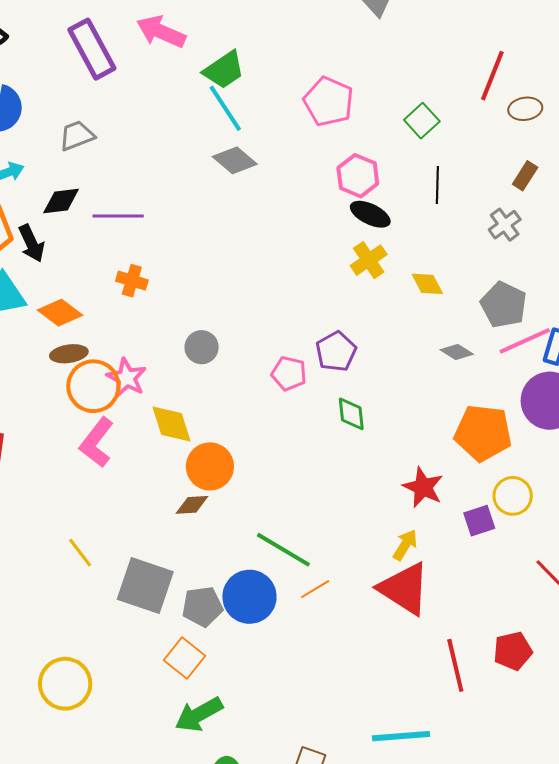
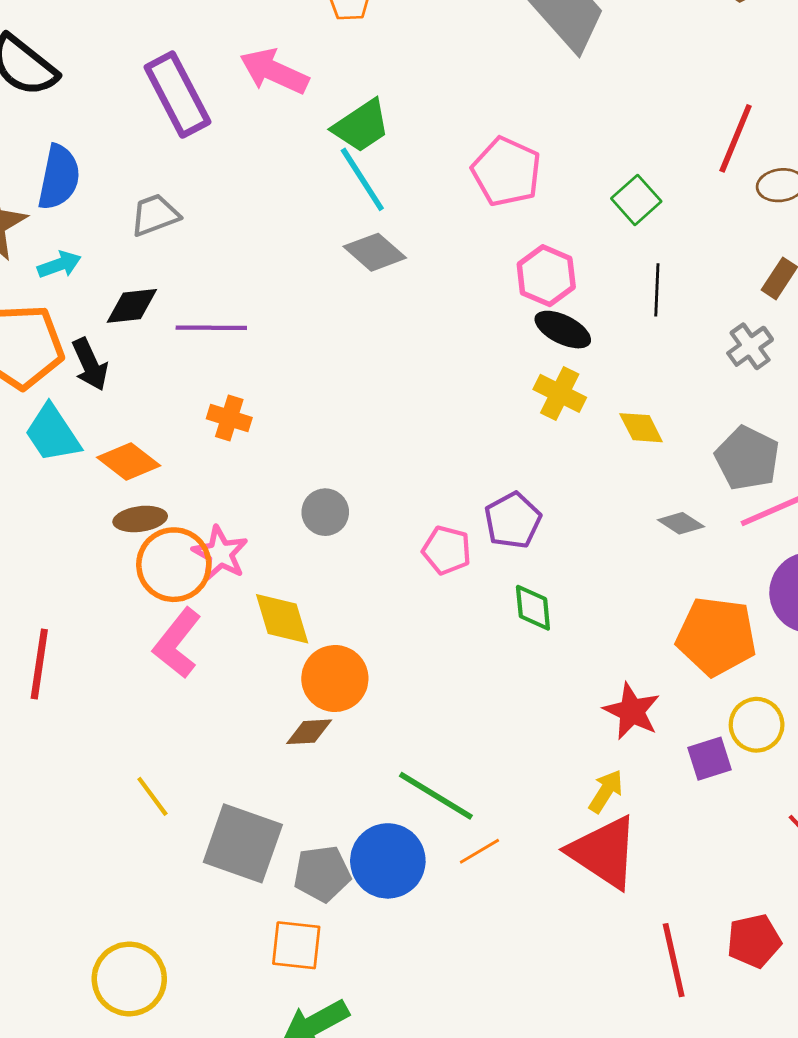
yellow cross: (369, 260) -> (560, 393), turned -30
orange square: (185, 658) -> (296, 945), turned -33

